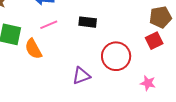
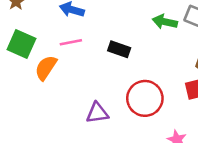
orange semicircle: (33, 49) -> (46, 68), turned 50

